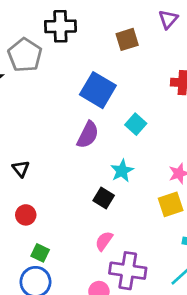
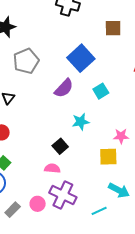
gray pentagon: (25, 55) -> (26, 61), moved
black square: (104, 198) -> (60, 146), moved
pink semicircle: (104, 241) -> (52, 168), turned 42

